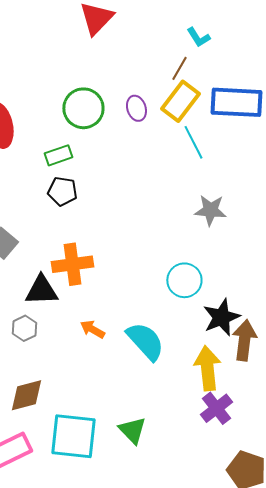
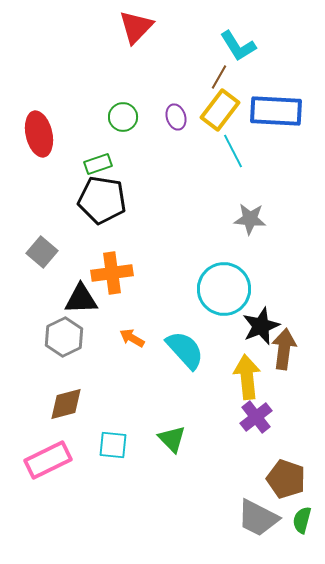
cyan L-shape: (198, 37) -> (238, 46), size x1.5
green circle: (83, 108) -> (123, 117), size x0.7
black pentagon: (62, 191) -> (102, 200), size x1.6
cyan circle: (184, 280) -> (224, 289), size x1.5
gray hexagon: (24, 328) -> (64, 337), size x1.5
cyan square: (73, 436) -> (113, 445), size x0.6

